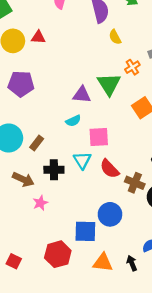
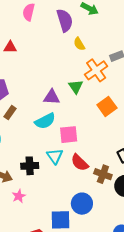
orange cross: (132, 67) -> (96, 70), size x1.6
green triangle: (109, 84) -> (76, 87), size x0.7
cyan semicircle: (73, 121) -> (45, 121), size x1.5
brown rectangle: (37, 143) -> (10, 113), moved

